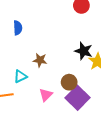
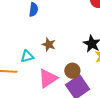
pink triangle: (46, 95) -> (48, 78), size x1.5

